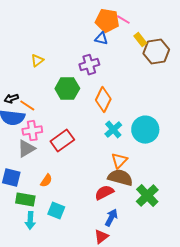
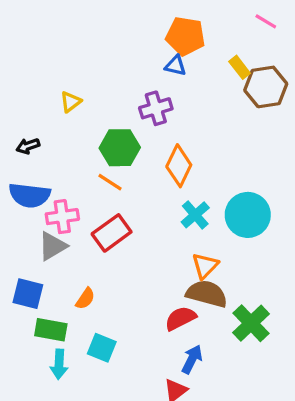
pink line: (123, 20) -> (266, 21), moved
black arrow: (11, 99) -> (28, 146), moved
orange line: (27, 106) -> (110, 182), moved

